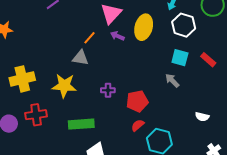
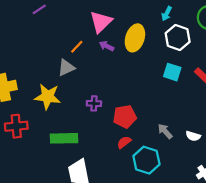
gray triangle: (80, 58) -> (66, 68), turned -36
gray arrow: (172, 81) -> (165, 131), moved

